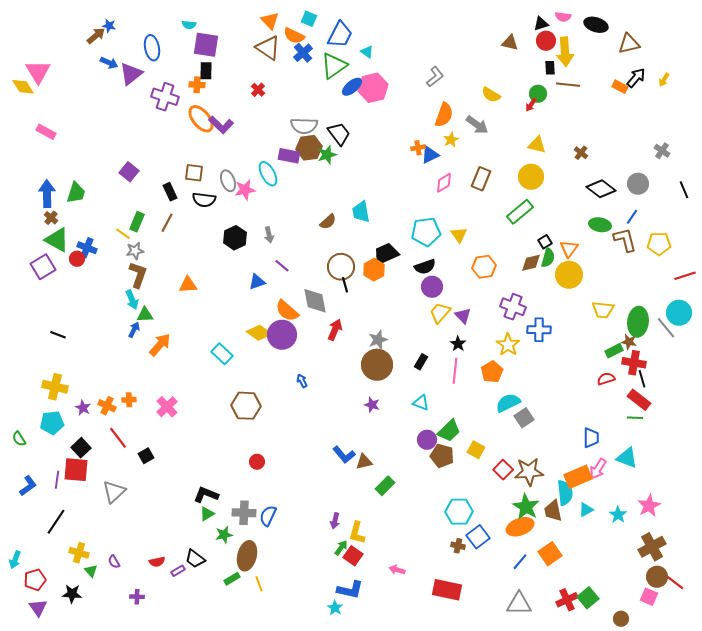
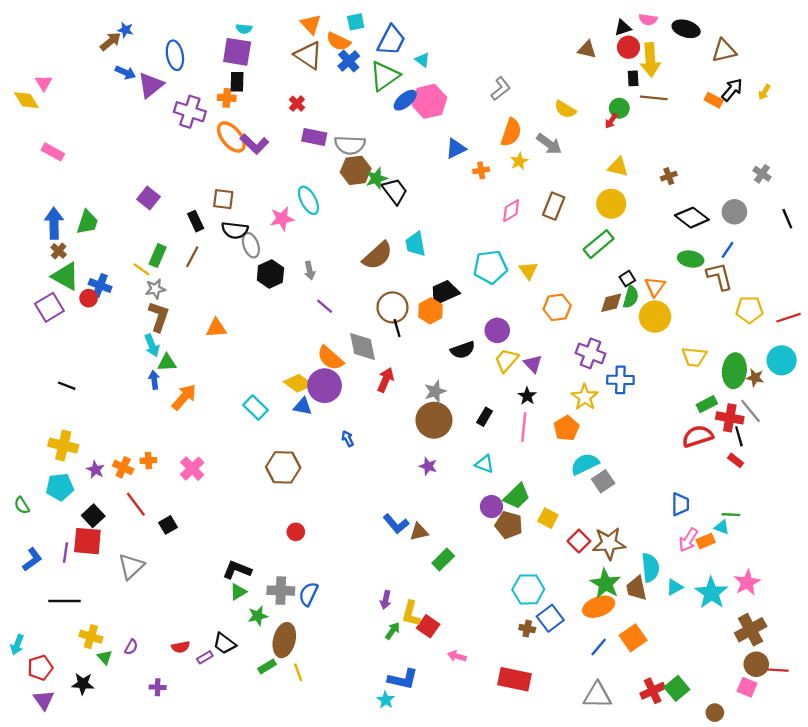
cyan square: (309, 19) -> (356, 22), turned -35
cyan semicircle: (189, 25) -> (244, 29), moved
pink triangle: (38, 72) -> (44, 83), size x0.6
black trapezoid: (339, 134) -> (395, 191), moved
brown cross: (581, 153) -> (669, 176), turned 32
blue triangle: (430, 155) -> (456, 149), moved
purple rectangle: (289, 156) -> (314, 137), moved
gray ellipse: (228, 181) -> (251, 245), moved
brown semicircle: (328, 222) -> (378, 256), size x1.6
yellow pentagon: (659, 244) -> (749, 310), moved
black semicircle: (425, 267) -> (463, 350), moved
blue triangle: (257, 282) -> (303, 406), moved, turned 30
gray line: (666, 328) -> (751, 411), moved
blue arrow: (134, 330) -> (154, 380), turned -35
brown star: (629, 342) -> (755, 378), moved
red semicircle: (606, 379) -> (698, 436), size x1.5
red rectangle: (639, 400) -> (736, 460), size x0.6
green line: (635, 418) -> (731, 515), moved
cyan triangle: (627, 458) -> (722, 527), size x0.6
orange rectangle: (578, 477) -> (706, 541), moved, size x0.6
cyan star: (618, 515) -> (711, 593), size x1.6
black line: (56, 522) -> (64, 601), turned 56
red square: (353, 556) -> (428, 626), moved
purple semicircle: (114, 562) -> (131, 647), turned -120
red line: (674, 582) -> (776, 670), turned -35

